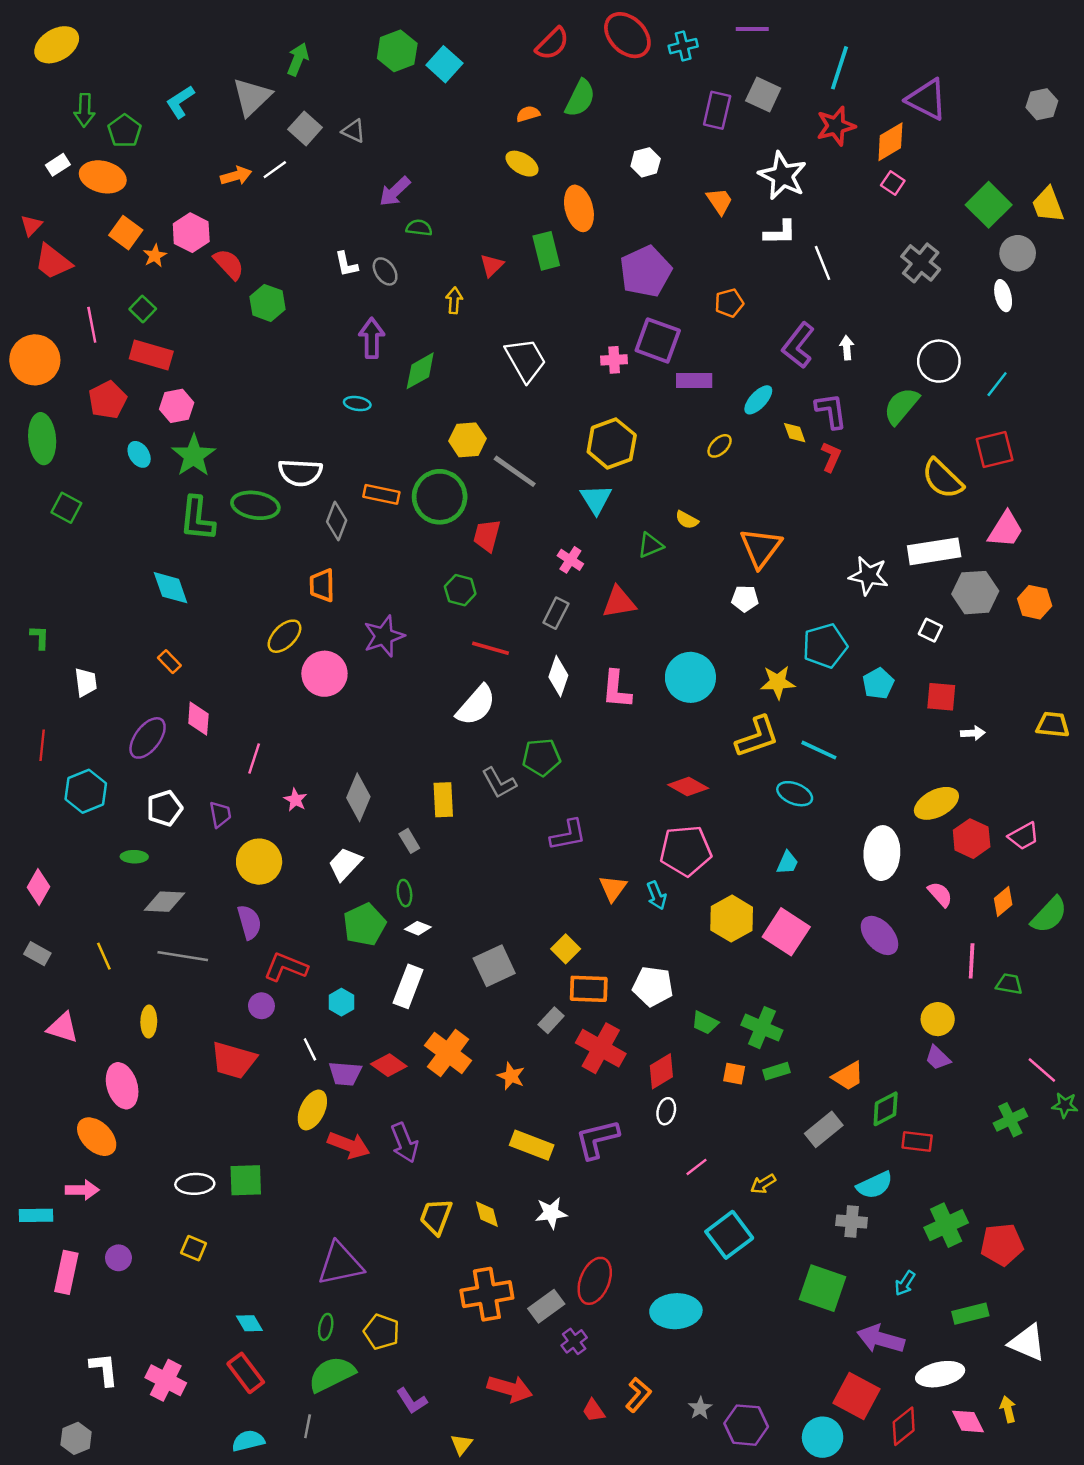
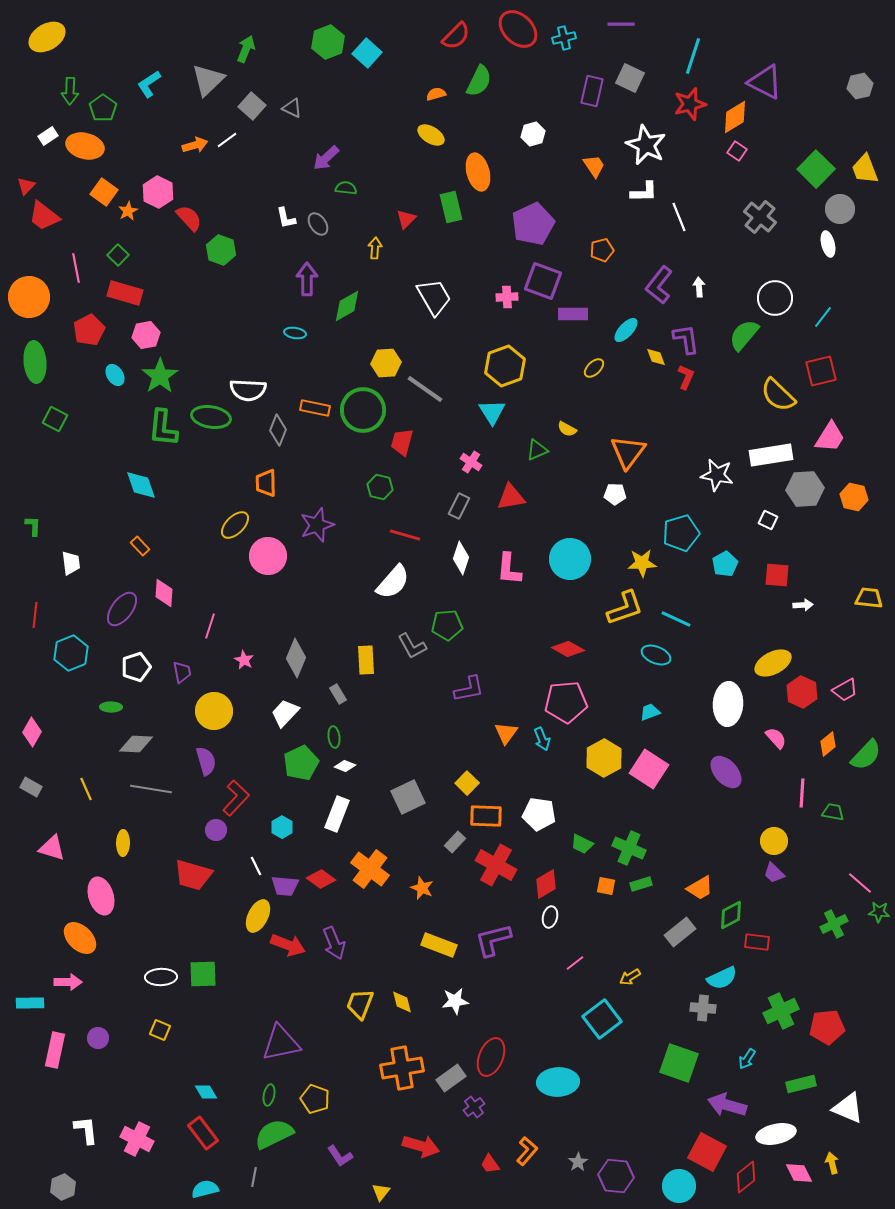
cyan trapezoid: (787, 863) -> (650, 712), turned -135
red L-shape: (286, 967) -> (236, 798), turned 111

